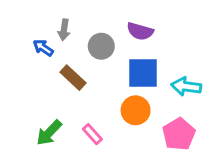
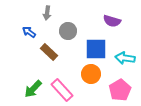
gray arrow: (64, 30) -> (47, 13), moved
purple semicircle: (140, 31) -> (112, 21), moved
pink rectangle: (92, 134) -> (62, 90), size x1.6

